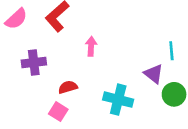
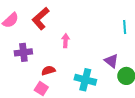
cyan line: (171, 51) -> (125, 27), moved

